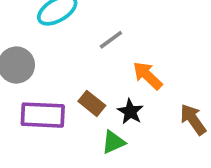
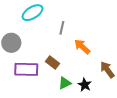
gray line: (111, 40) -> (62, 28), turned -40
black star: (130, 112) -> (85, 85), moved

